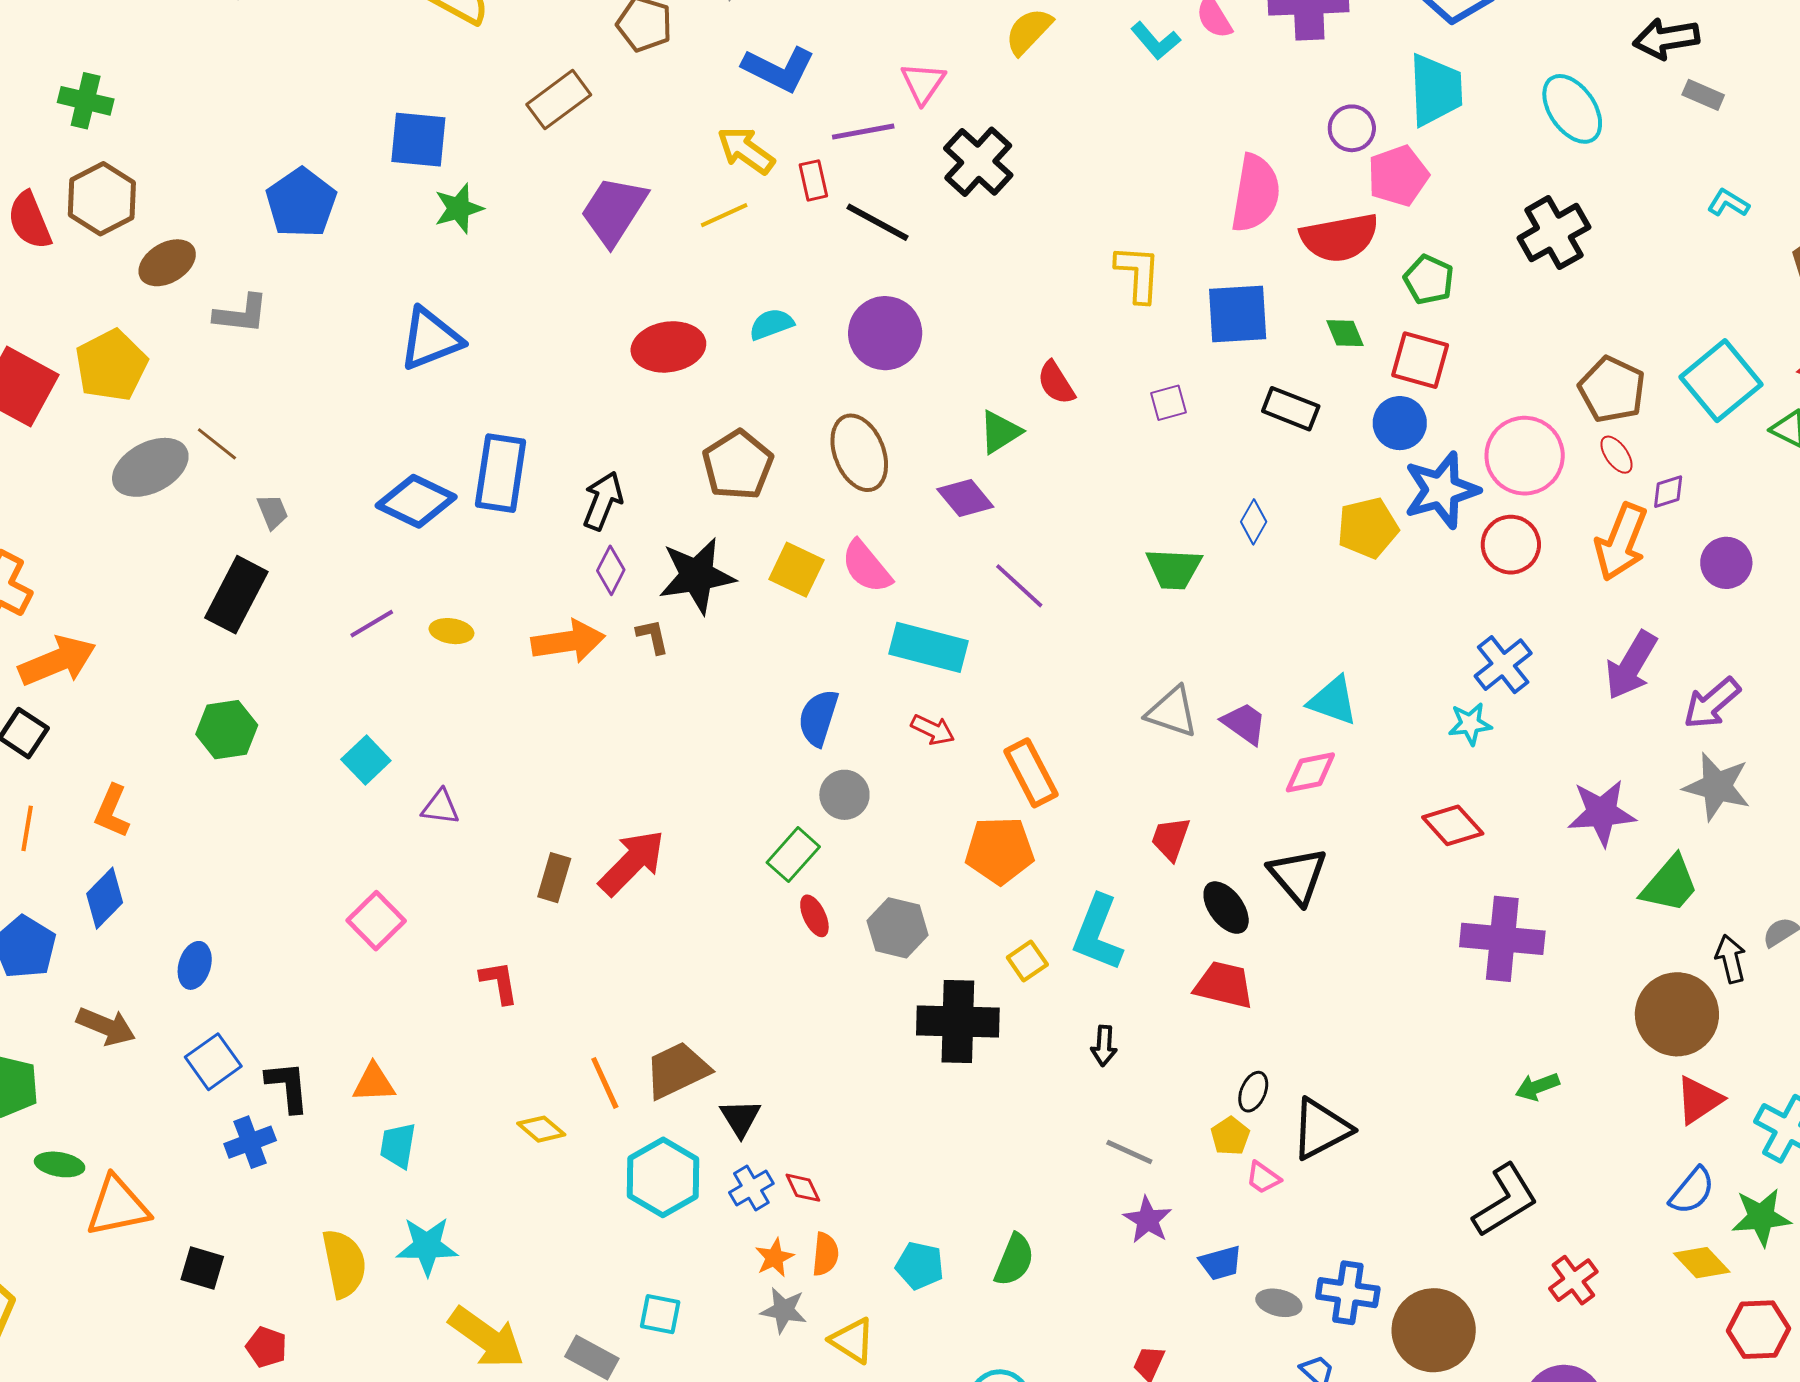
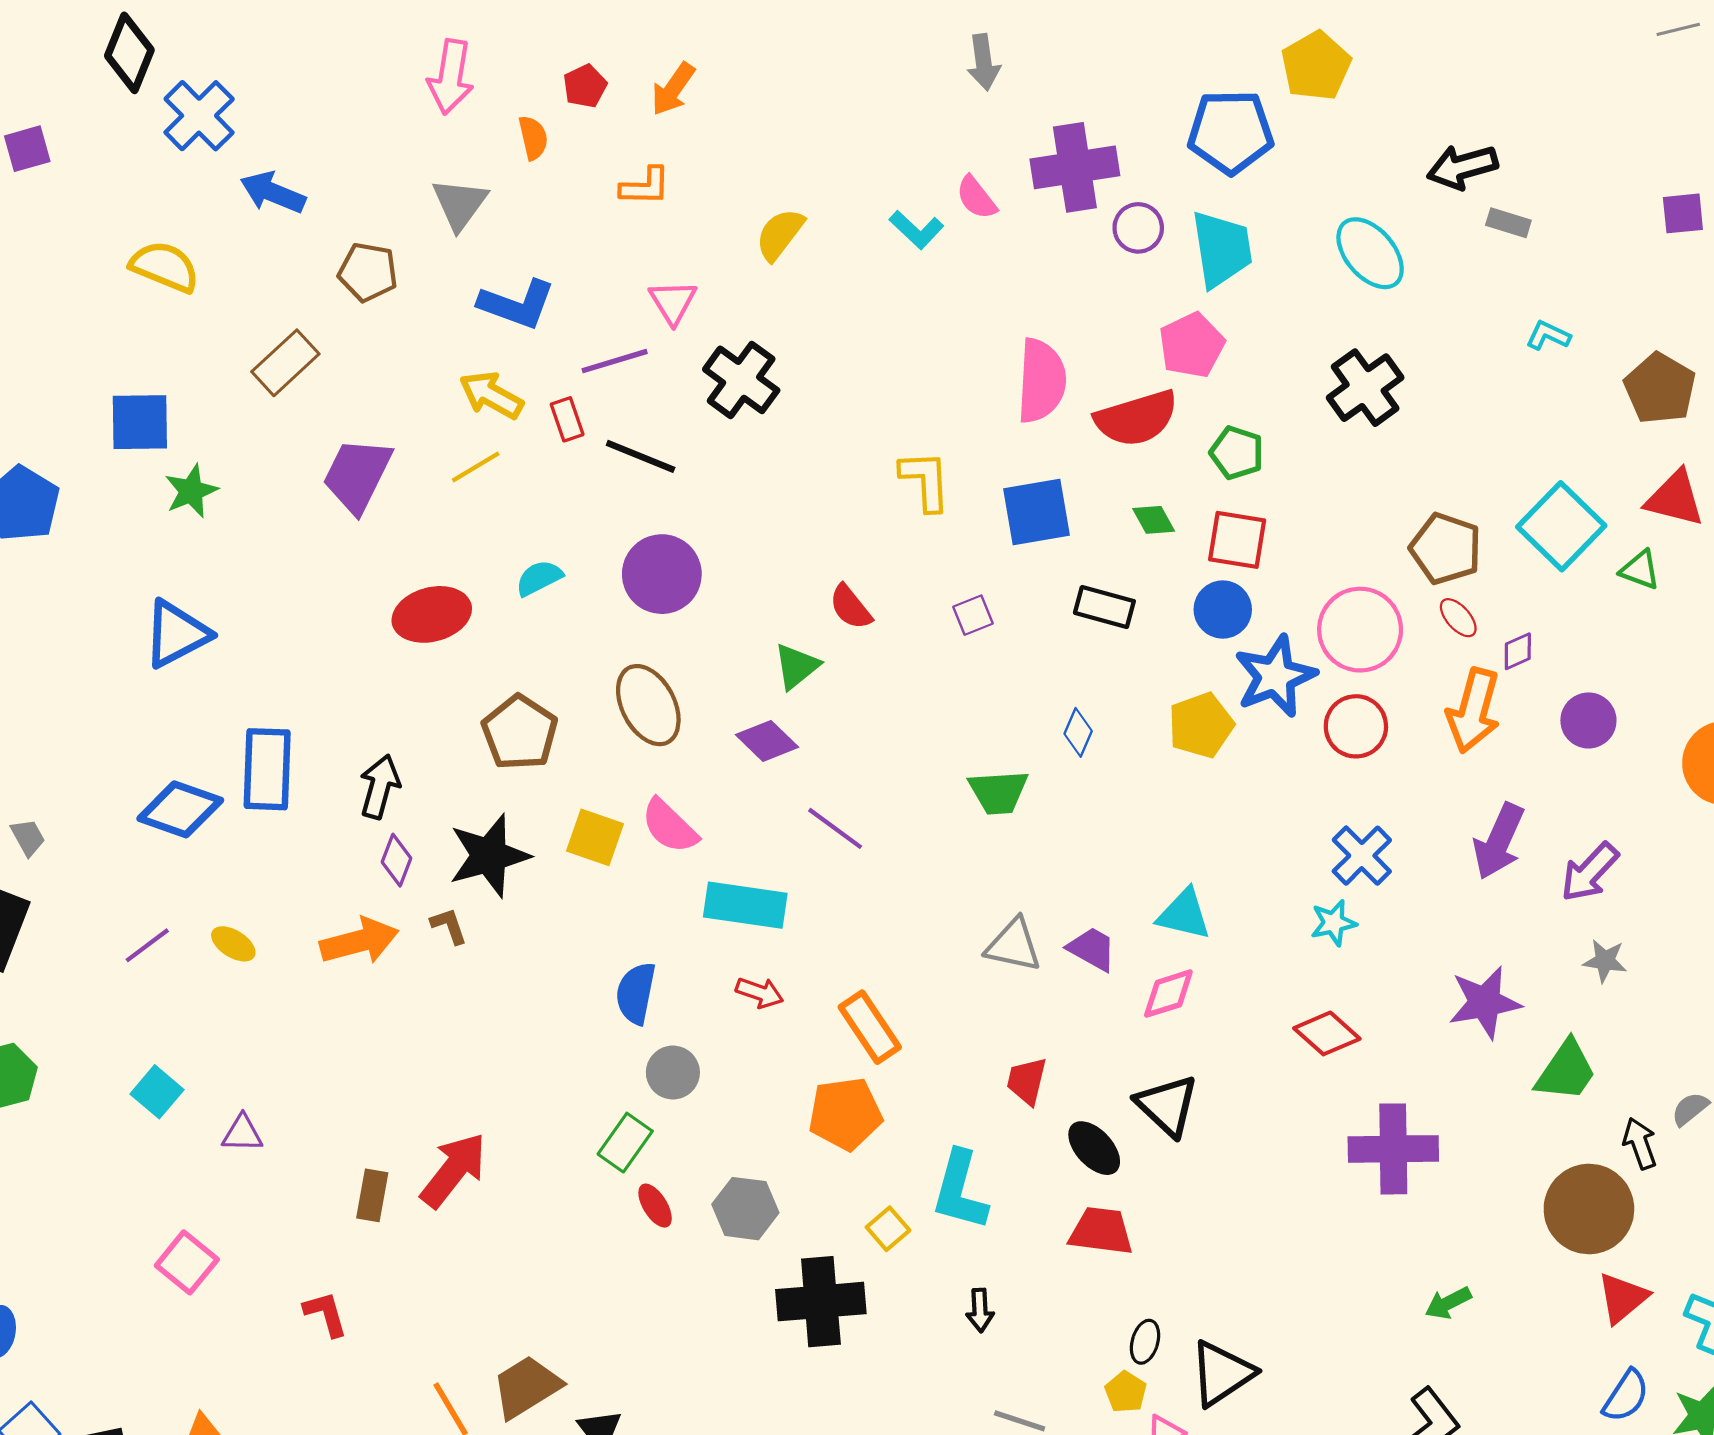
purple circle: (1352, 128) -> (1138, 228), moved
yellow ellipse: (451, 631) -> (233, 944), turned 30
gray star: (1717, 787) -> (1605, 961), size x0.6

